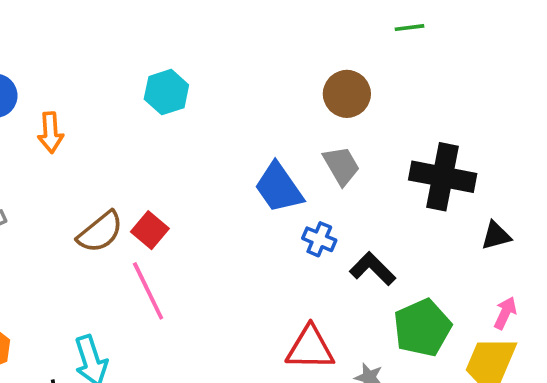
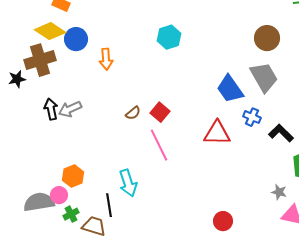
gray trapezoid: (341, 166) -> (264, 77), size x1.4
brown semicircle: (100, 232) -> (133, 113), size x0.6
red triangle: (310, 348) -> (217, 133), moved

